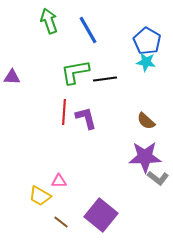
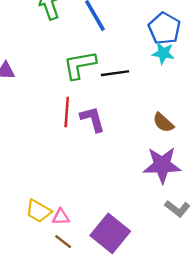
gray L-shape: (158, 178) -> (177, 209), moved
pink triangle: (59, 181) -> (61, 217), moved

